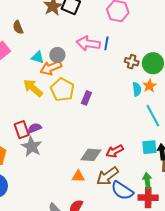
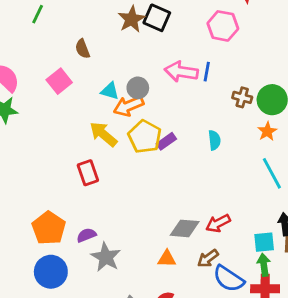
cyan semicircle: (137, 89) -> (214, 140), moved
purple rectangle: (86, 98) -> (166, 141), moved, turned 32
purple semicircle: (35, 128) -> (86, 235), moved
red rectangle: (22, 130) -> (88, 173), moved
gray star: (32, 147) -> (106, 257), moved
cyan square: (149, 147) -> (264, 242), moved
brown arrow: (107, 176) -> (208, 258), size x0.7

